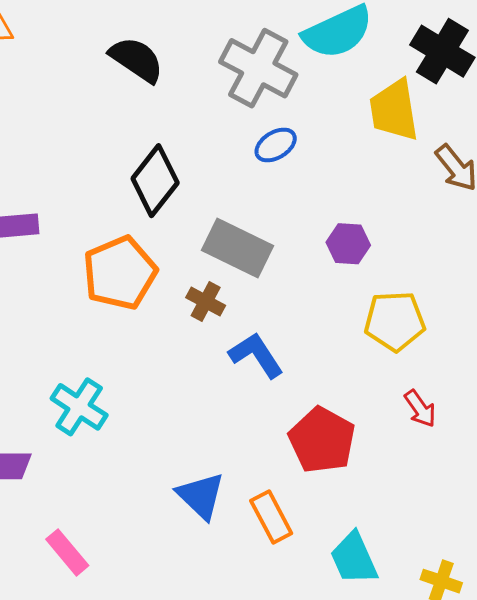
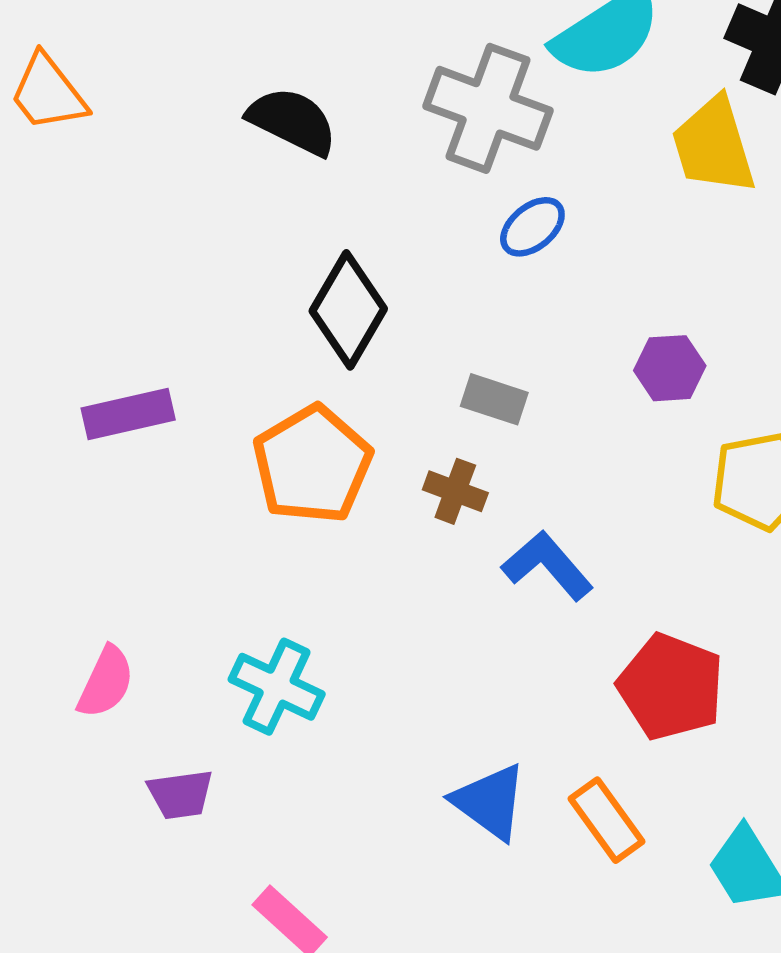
gray rectangle: (237, 248) -> (494, 399), size x0.6

